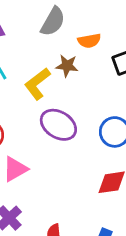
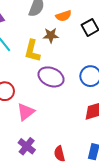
yellow L-shape: (37, 84) -> (32, 51), turned -30

